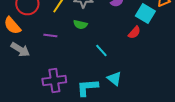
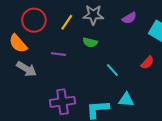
red semicircle: (134, 32) -> (147, 63), moved
cyan triangle: (114, 78) -> (126, 100), turned -35

